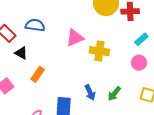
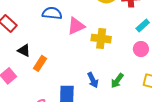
blue semicircle: (35, 25) -> (52, 13), moved
black triangle: (21, 53) -> (24, 51), moved

